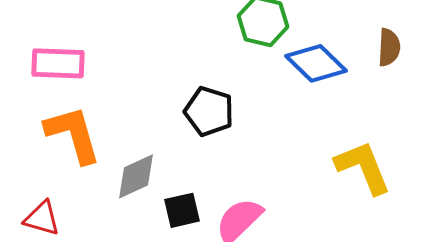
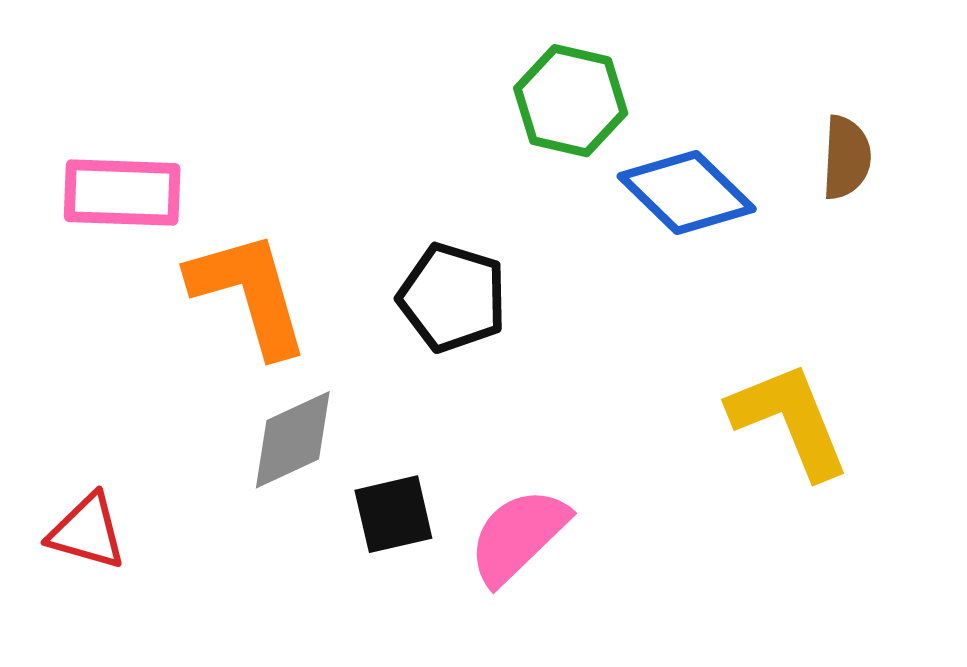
orange L-shape: (73, 134) -> (249, 293), moved

